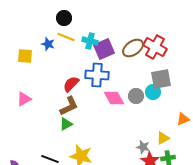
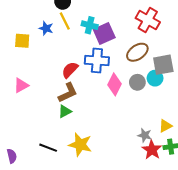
yellow line: (66, 37) -> (65, 21), turned 42
red cross: (155, 47) -> (148, 20), moved
brown ellipse: (133, 48) -> (137, 52), moved
pink diamond: (114, 98) -> (115, 84), turned 55

